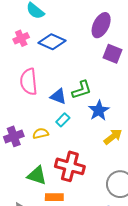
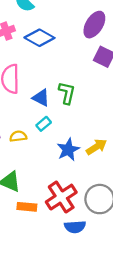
green L-shape: (82, 90) -> (67, 93), turned -65
blue star: (99, 110) -> (68, 150), moved
red cross: (70, 166) -> (61, 197), moved, turned 36

